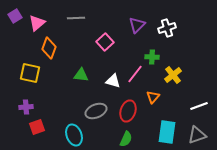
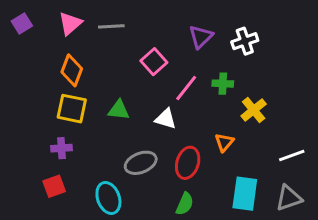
pink triangle: (37, 23) -> (70, 23), moved
yellow square: (30, 73) -> (72, 109), moved
pink line: (135, 74) -> (186, 88), moved
purple cross: (26, 107) -> (61, 148), moved

